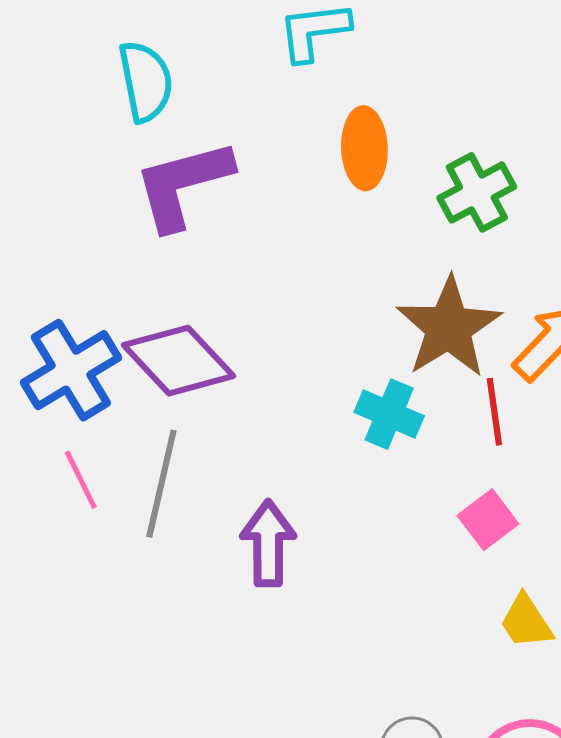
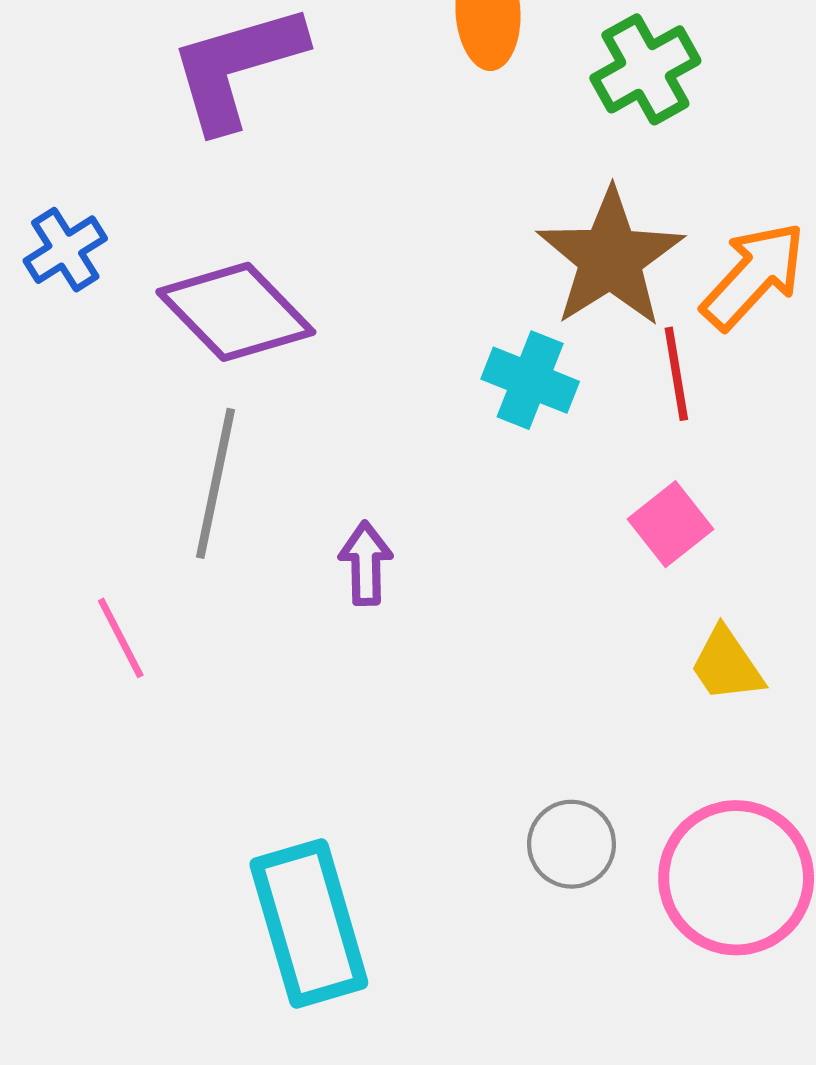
blue cross: (71, 370) -> (65, 250), moved, size x0.6
pink line: (81, 480) -> (121, 638), moved
purple arrow: (268, 543) -> (366, 563), size x0.7

